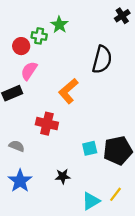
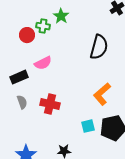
pink semicircle: (29, 71) -> (43, 63), moved, turned -150
orange L-shape: (68, 91) -> (102, 94), moved
gray semicircle: (17, 146) -> (22, 102), moved, turned 48

